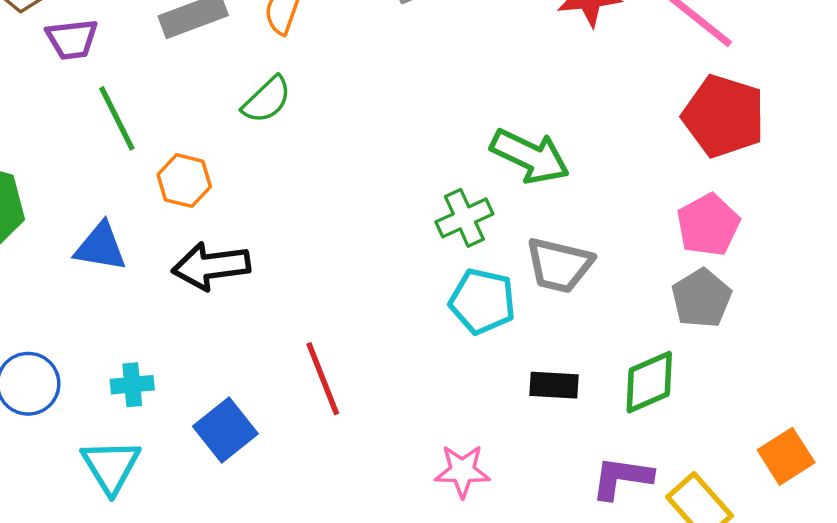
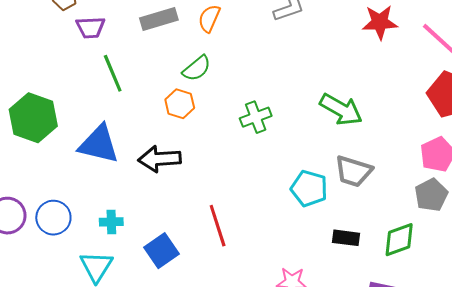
orange hexagon: (184, 181) -> (180, 104), moved
green cross: (464, 218) -> (256, 117), moved
blue triangle: (101, 247) -> (99, 144), size x1.4

